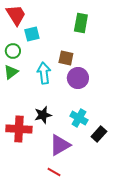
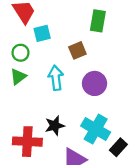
brown square: (66, 58) -> (77, 50), moved, turned -35
cyan cross: (79, 118) -> (96, 129), size x1.4

